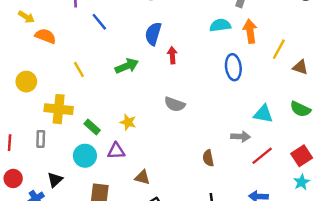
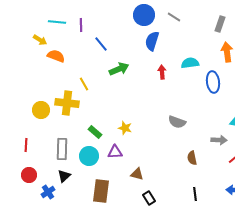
cyan semicircle: (220, 25) -> (190, 63), moved
blue semicircle: (153, 34) -> (152, 41), moved
green arrow: (127, 66) -> (119, 69), moved
yellow circle: (26, 82) -> (41, 110), moved
gray semicircle: (175, 104) -> (177, 122), moved
yellow cross: (59, 109) -> (67, 103), moved
gray rectangle: (41, 139) -> (62, 149), moved, size x1.5

